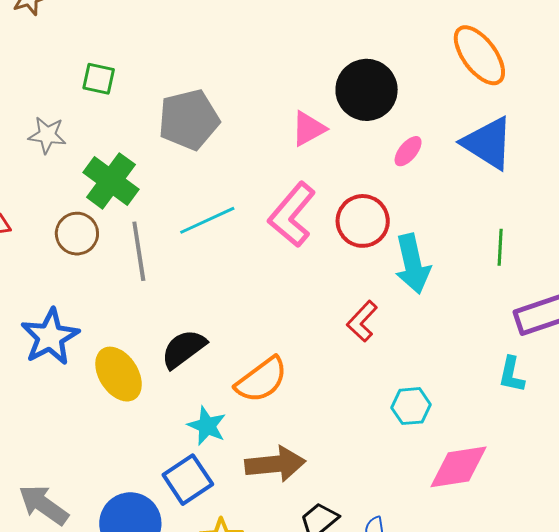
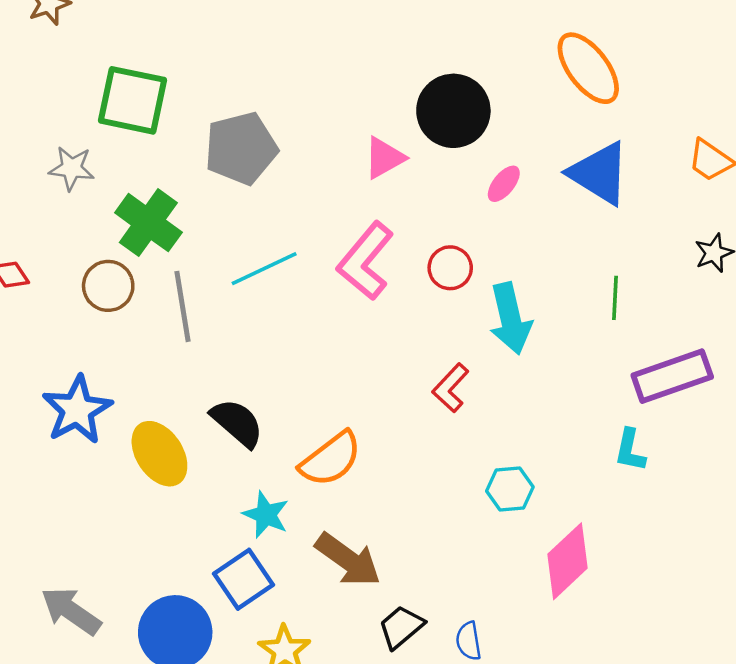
green square: (99, 79) -> (133, 100), size x1.8
red circle: (363, 221) -> (450, 268), size x0.7
black semicircle: (184, 349) -> (237, 423), turned 78
brown arrow: (275, 464) -> (348, 560), turned 42
pink diamond: (459, 467) -> (567, 561), turned -34

